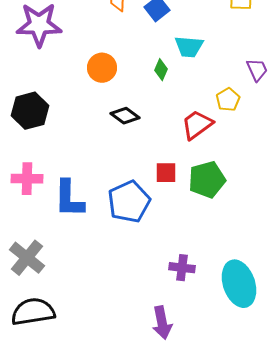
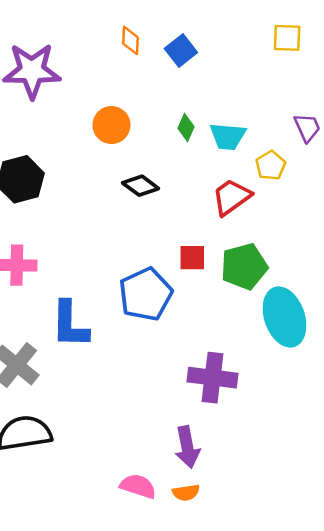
cyan trapezoid: (189, 47) -> (228, 136), moved
blue L-shape: (69, 199) -> (70, 325), moved
purple cross: (182, 268) -> (213, 378), size x1.5
cyan ellipse: (239, 284) -> (285, 317), moved

